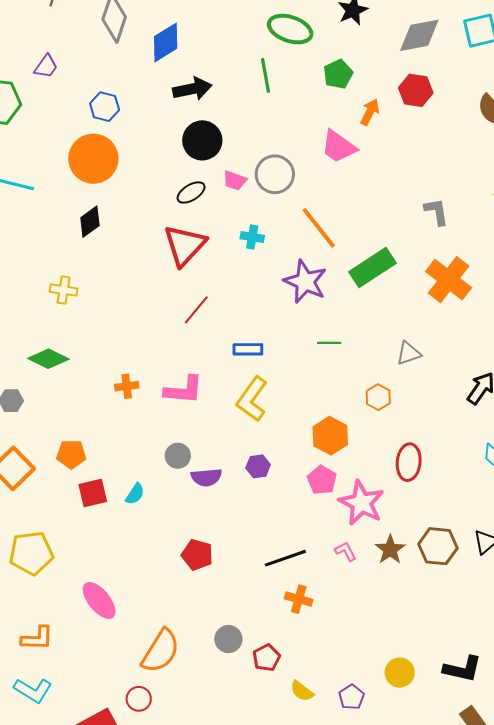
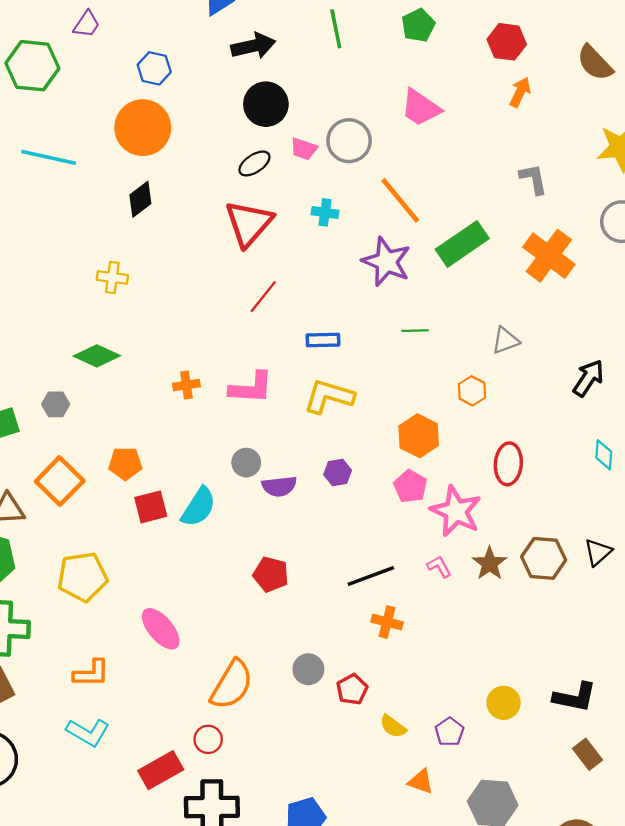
orange arrow: (370, 112) -> (520, 92), moved
yellow L-shape: (252, 399) -> (329, 396), turned 72
cyan semicircle: (135, 494) -> (199, 507), size x1.6

